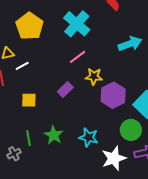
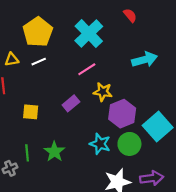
white line: (22, 66) -> (39, 62), moved
green circle: (131, 130) -> (129, 144), moved
cyan star: (89, 137) -> (100, 144), moved

